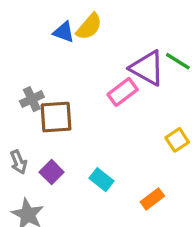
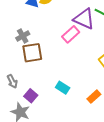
gray cross: (32, 99) -> (23, 36), moved
purple square: (52, 172) -> (31, 96), moved

